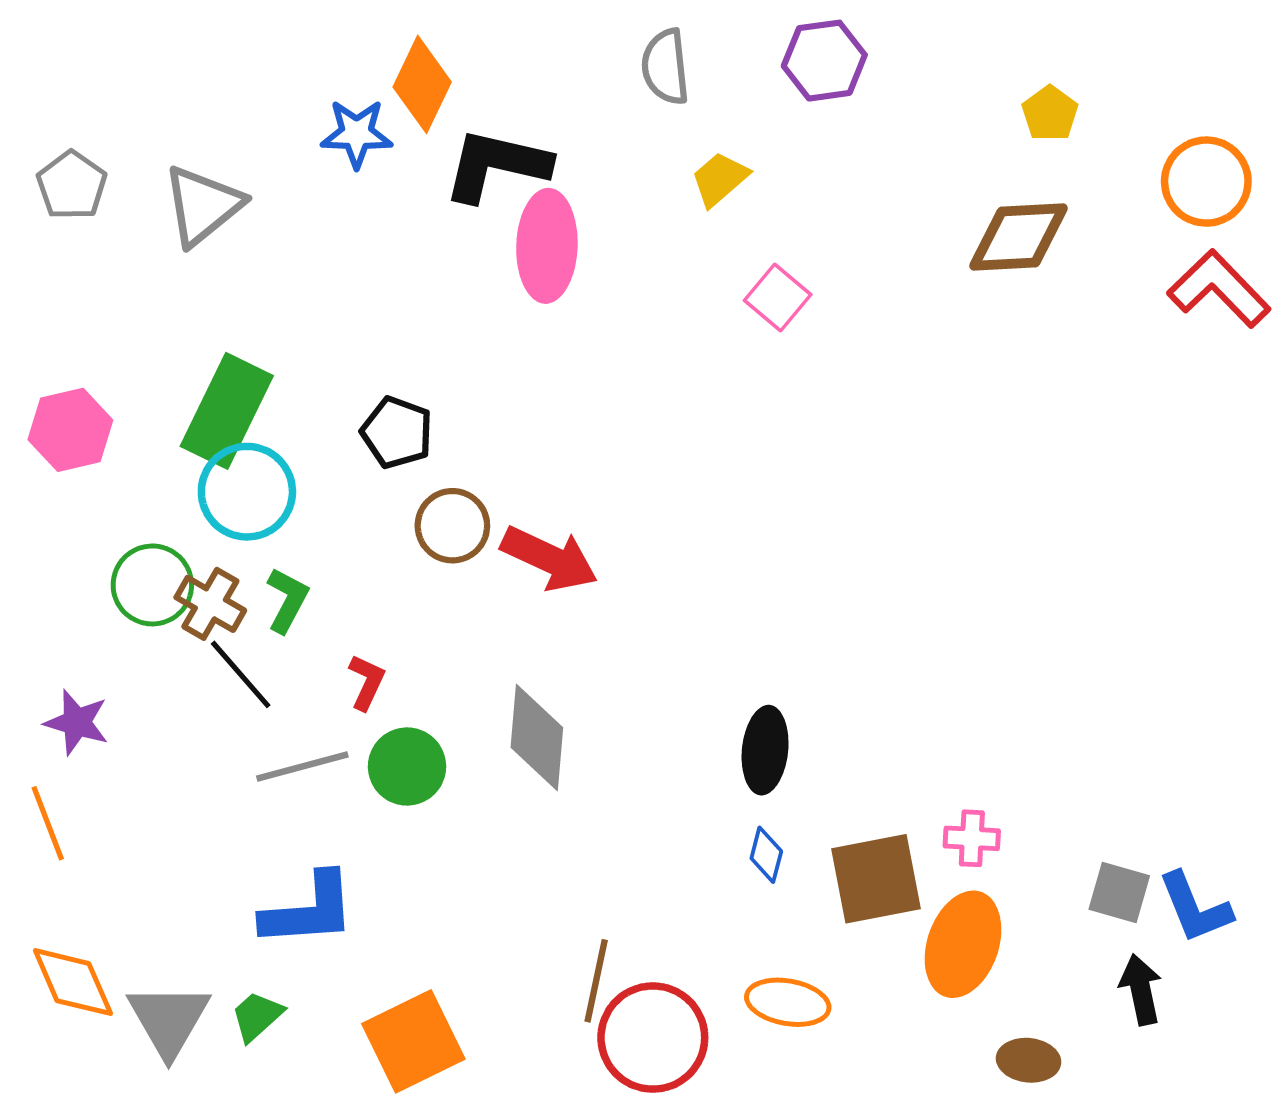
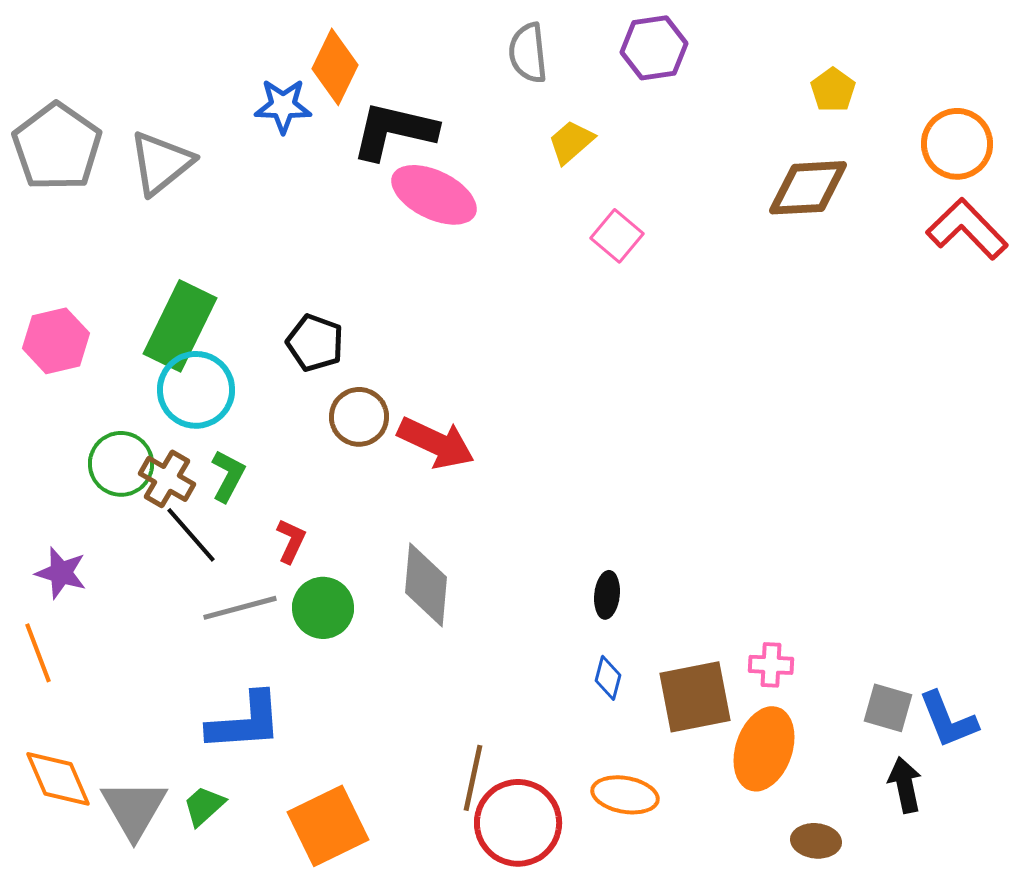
gray pentagon: (72, 185) -> (57, 147), size x1.6
pink ellipse: (547, 246) -> (434, 195), turned -66
black ellipse: (765, 750) -> (607, 595), size x0.7

